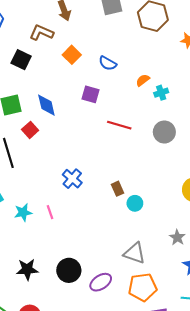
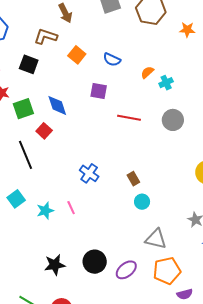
cyan circle: (135, 203) -> (142, 202), moved

